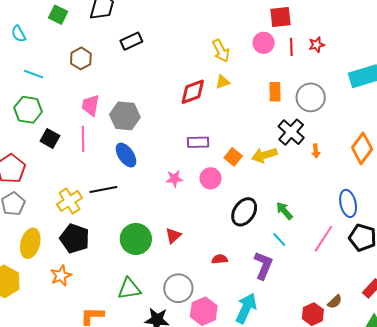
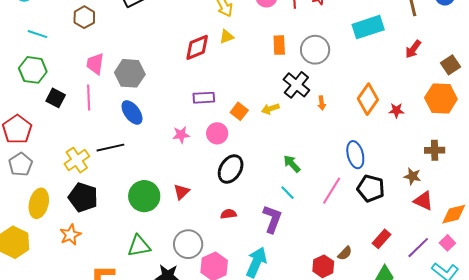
yellow arrow: (264, 155) -> (270, 109), size x0.7
black ellipse: (244, 212) -> (231, 169), moved

